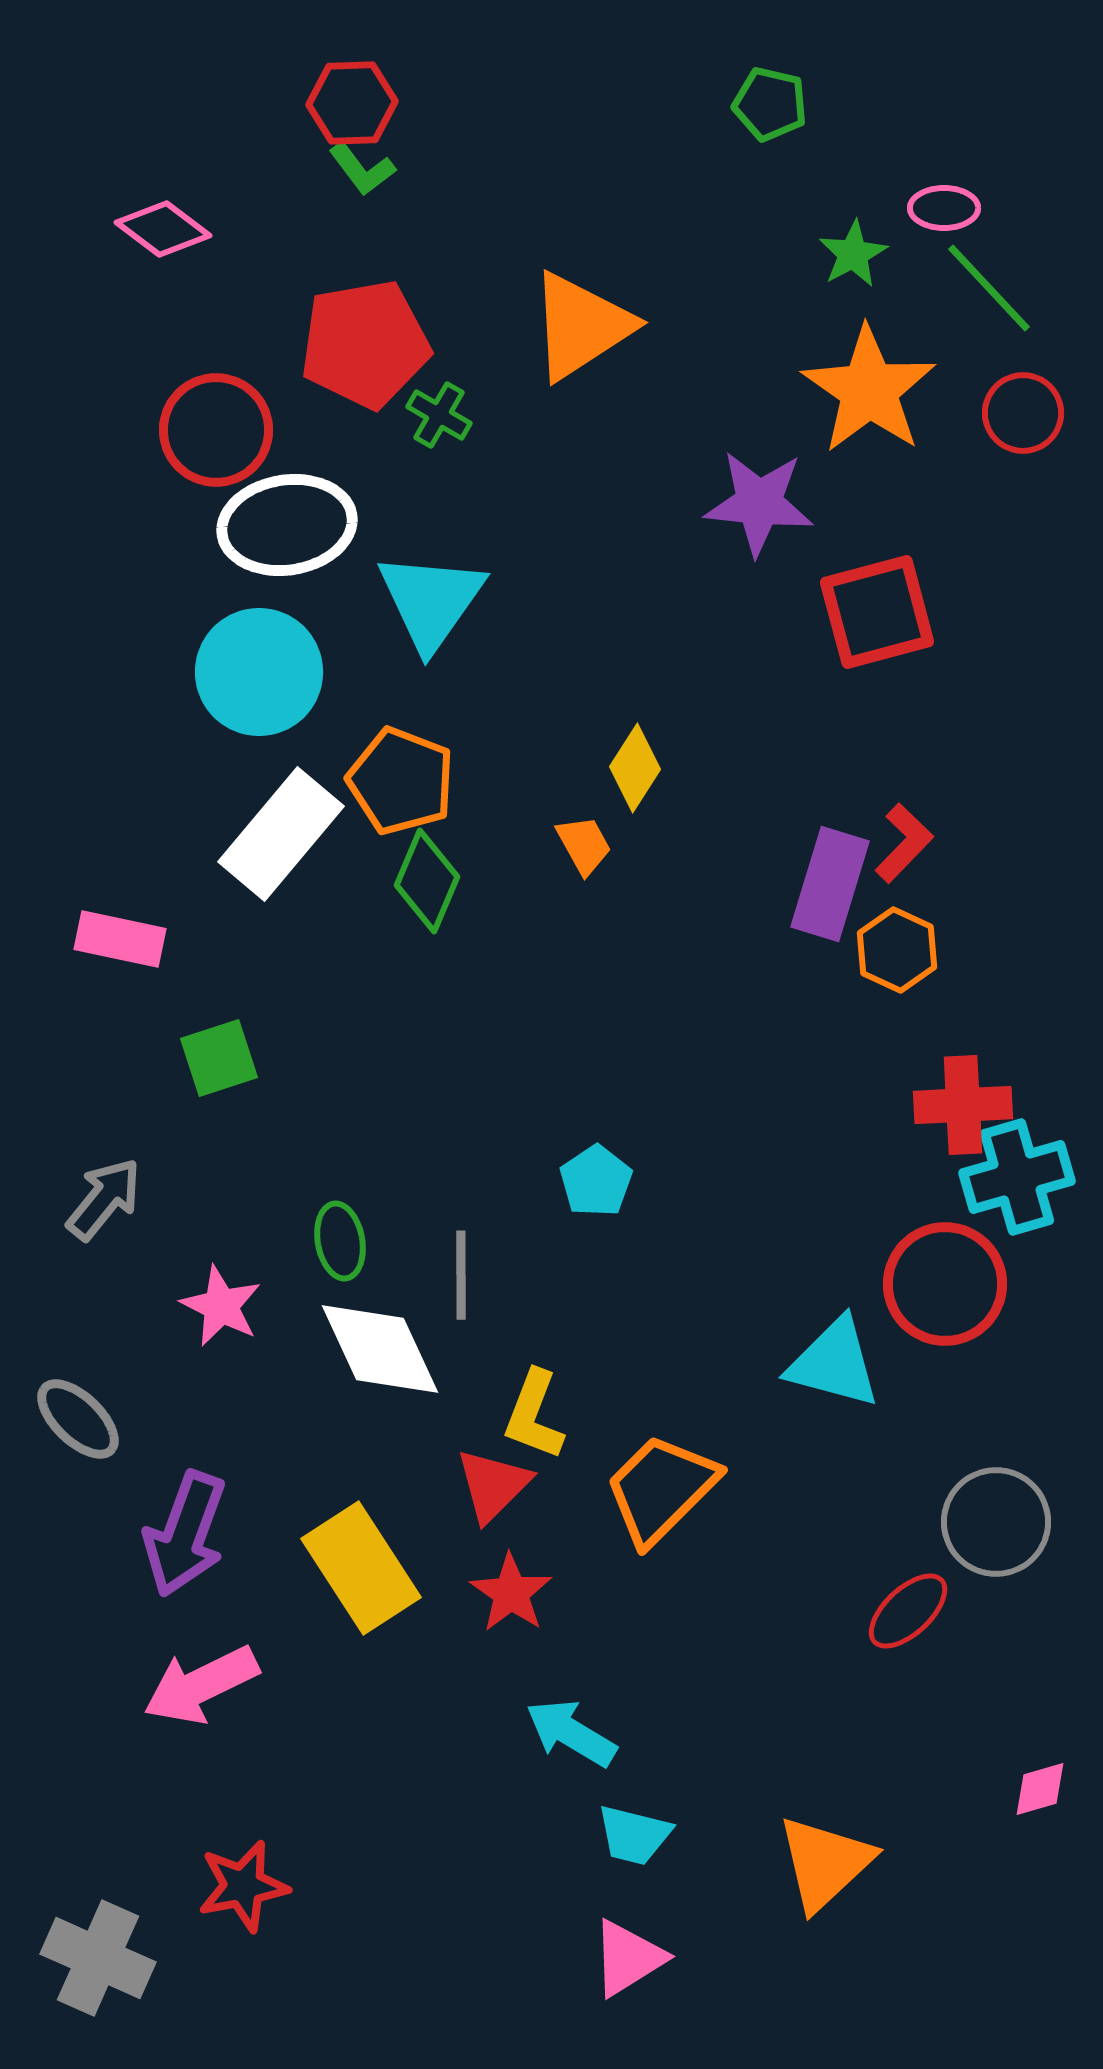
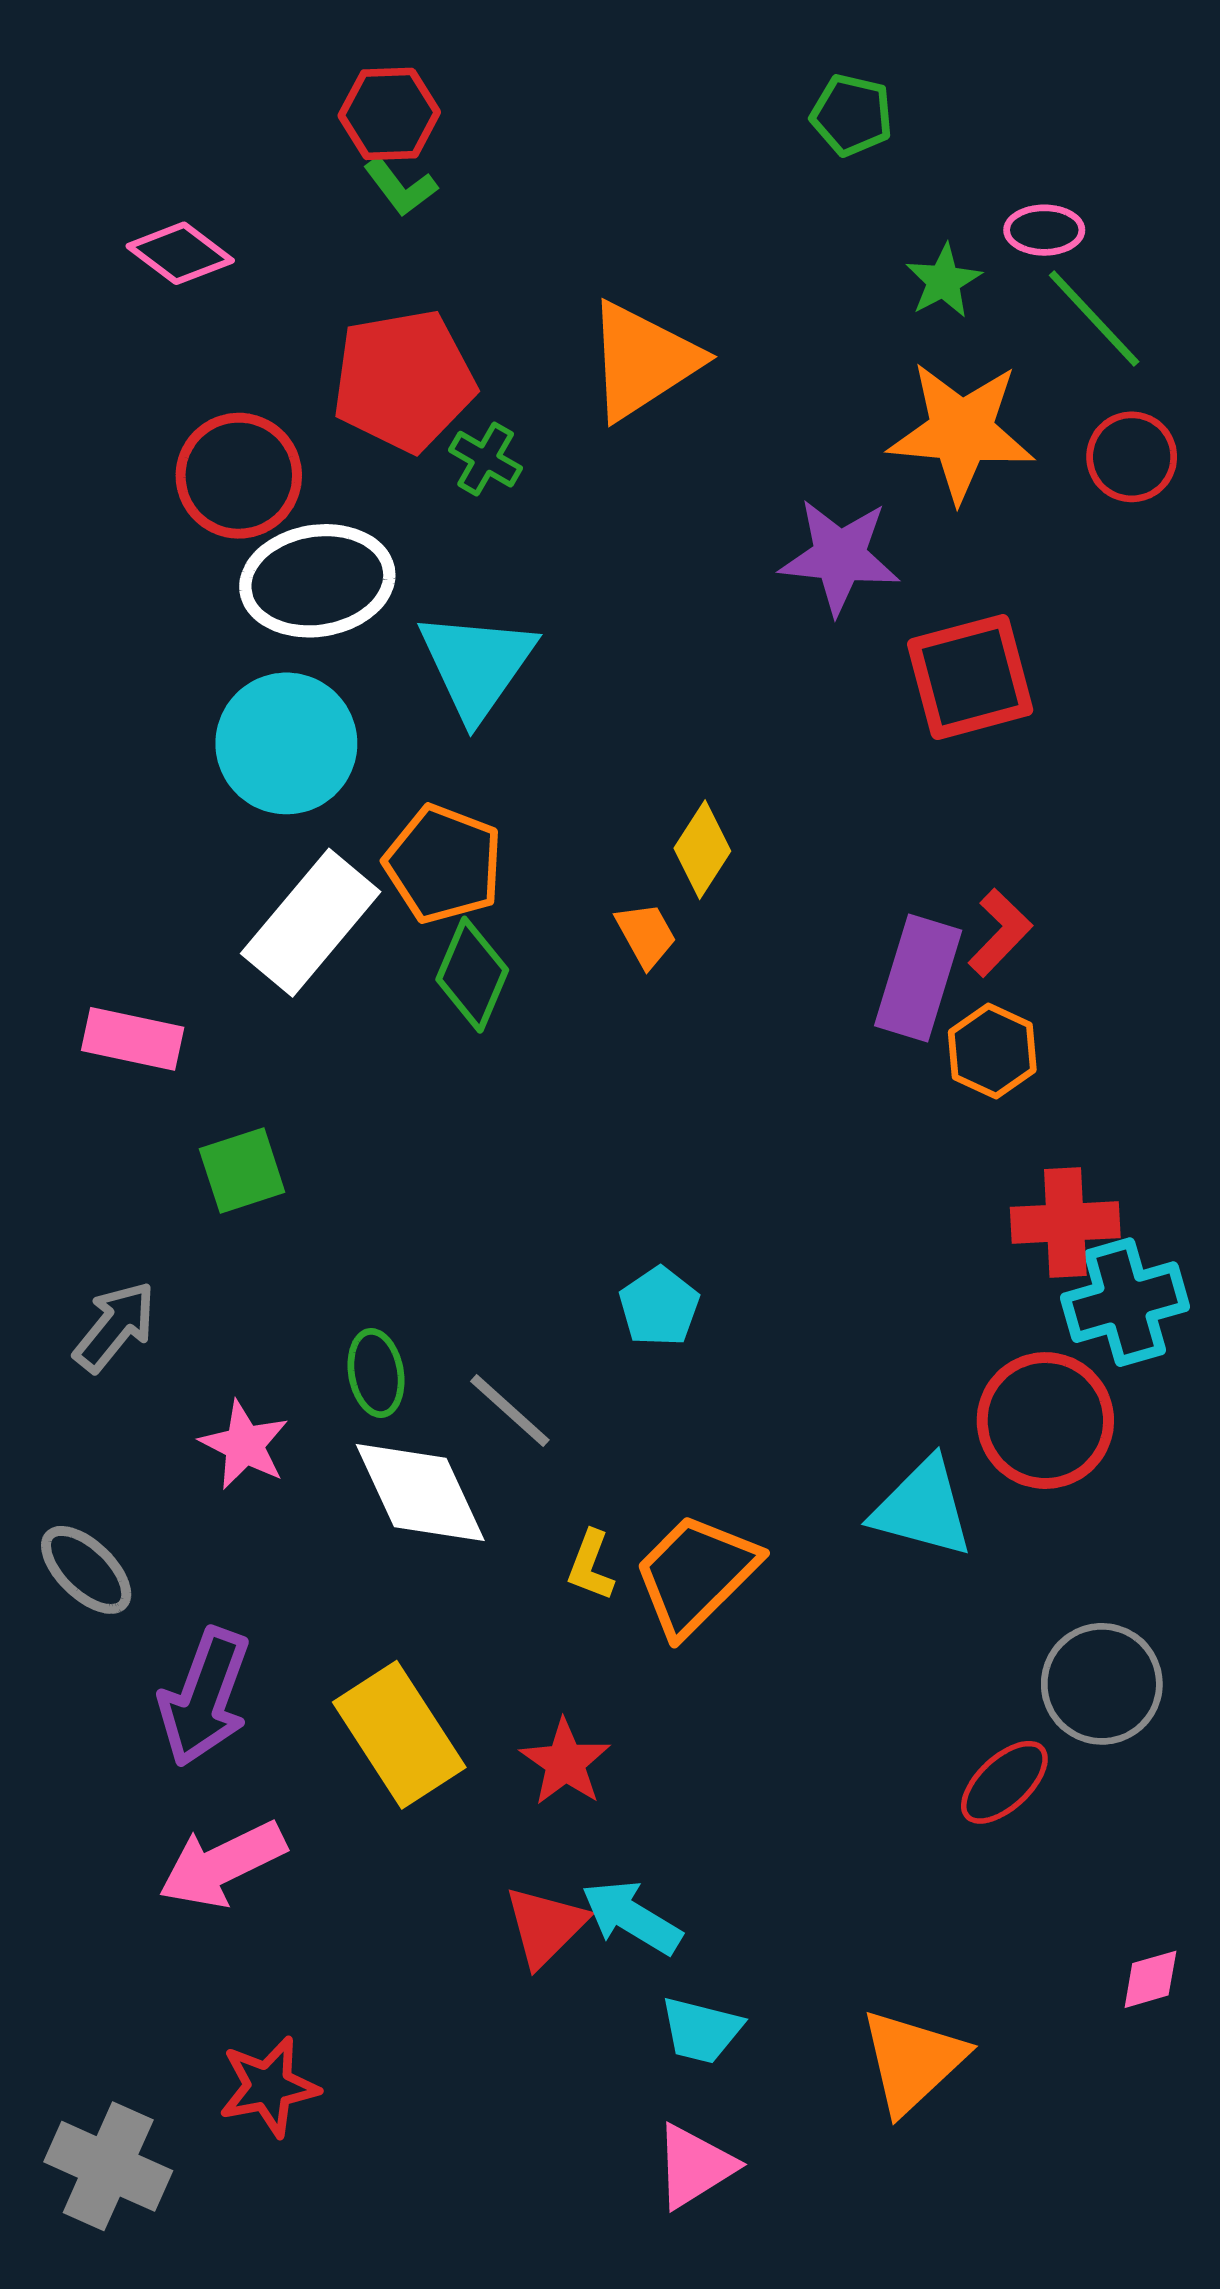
orange star: (869, 390) -> (961, 431), turned -30
gray line: (461, 1275) -> (510, 1411), turned -48
yellow L-shape: (534, 1415) -> (591, 1565), size x0.7
red triangle: (493, 1485) -> (545, 1926), moved
orange trapezoid: (661, 1489) -> (696, 1574), moved

